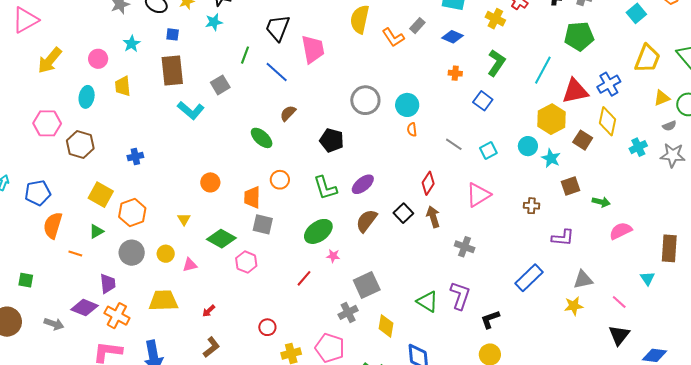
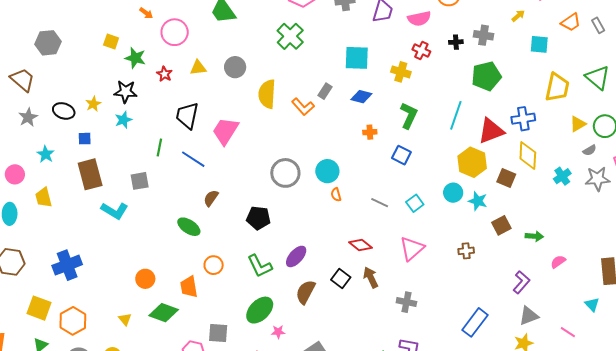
cyan square: (636, 13) -> (539, 44), turned -36
pink trapezoid: (313, 49) -> (225, 131), turned -128
blue cross: (609, 84) -> (523, 119), turned 30
gray square: (220, 85) -> (140, 181), turned 30
blue cross: (135, 157) -> (67, 265), size x1.8
red diamond: (428, 183) -> (360, 245), turned -75
gray square: (263, 224) -> (218, 333), moved
pink semicircle: (621, 231) -> (558, 262), size x0.7
purple L-shape: (563, 238) -> (521, 282), moved, turned -45
green diamond: (221, 239) -> (164, 313), moved

